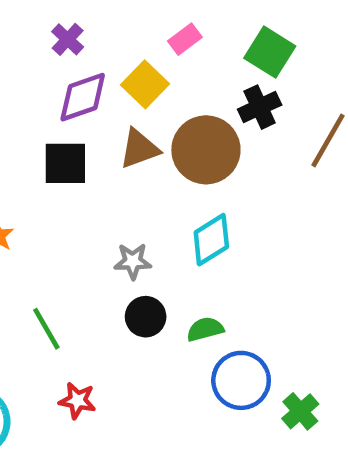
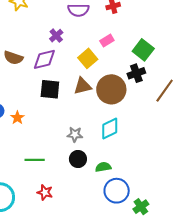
purple diamond: (83, 97) -> (44, 59), moved
green line: (46, 329) -> (35, 160), turned -66

